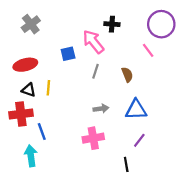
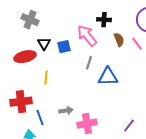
gray cross: (31, 24) -> (30, 20), turned -30
brown semicircle: (127, 75) -> (119, 40), moved
black triangle: (29, 90) -> (44, 44), moved, turned 40
gray arrow: (101, 109) -> (66, 111), moved
blue triangle: (136, 110) -> (108, 77), moved

